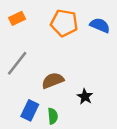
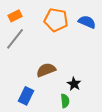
gray line: (17, 63) -> (15, 39), moved
green semicircle: (53, 116) -> (65, 101), moved

